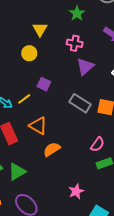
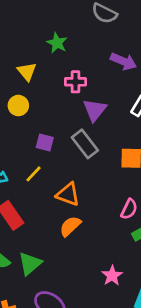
green star: (77, 13) -> (57, 43), moved
yellow line: (24, 99) -> (33, 174), moved
gray rectangle: (80, 103) -> (85, 144), moved, turned 30
orange triangle: (38, 126) -> (68, 194), moved

